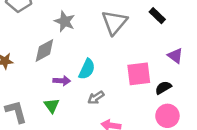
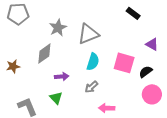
gray star: (65, 21) -> (58, 28), turned 30
gray triangle: (114, 22) -> (88, 34), moved, turned 35
cyan semicircle: (87, 69) -> (93, 62), moved
pink square: (139, 74) -> (124, 63), turned 30

